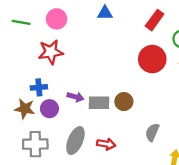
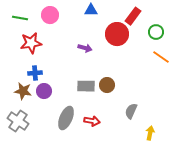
red star: (51, 52) -> (31, 43), moved
red circle: (152, 59) -> (117, 34), moved
purple arrow: (75, 97) -> (85, 48), moved
gray cross: (35, 144) -> (18, 121), moved, turned 35

